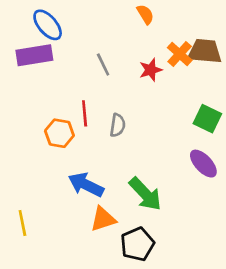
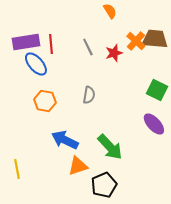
blue ellipse: (48, 25) -> (36, 64), moved
gray line: (103, 64) -> (88, 47), moved
red line: (85, 113) -> (51, 44), moved

